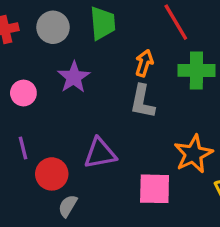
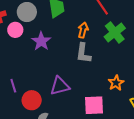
green cross: (196, 70) -> (115, 33), turned -35
pink circle: (23, 93) -> (15, 30), moved
orange star: (193, 154) -> (116, 83), size x0.7

